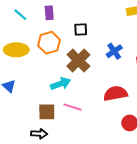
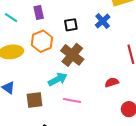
blue cross: (114, 51) -> (103, 21), moved
red semicircle: (115, 93) -> (112, 82), size x0.6
brown square: (47, 112) -> (35, 100), moved

